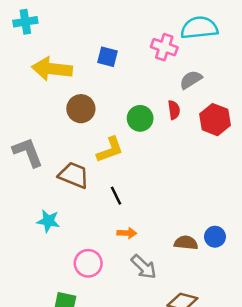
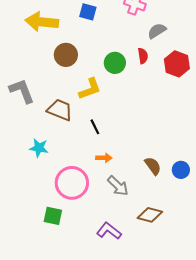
blue circle: (215, 237) -> (181, 170), moved
brown semicircle: (186, 243) -> (153, 166), turned 48
pink circle: (88, 263) -> (72, 183), size x1.4

